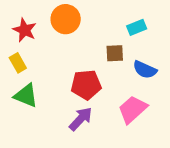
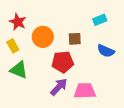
orange circle: (66, 19) -> (43, 37), moved
brown square: (115, 53) -> (75, 39), moved
pink trapezoid: (133, 109) -> (85, 91), moved, turned 40

